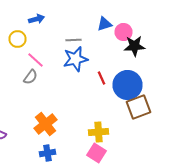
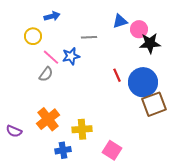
blue star: (76, 59) -> (71, 56), moved, size x0.7
orange cross: (46, 124) -> (48, 119), moved
yellow cross: (98, 132) -> (82, 129), moved

